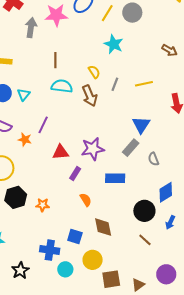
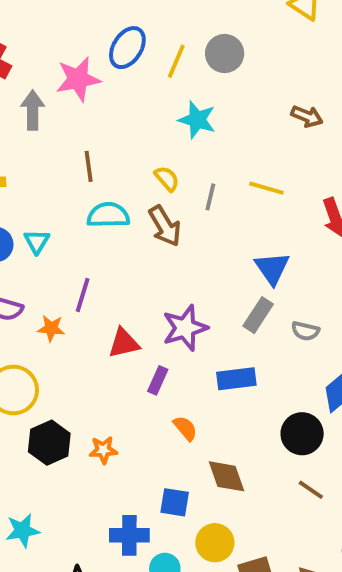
yellow line: (144, 84) -> (266, 188), turned 36
gray semicircle: (153, 159) -> (305, 331), turned -48

